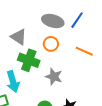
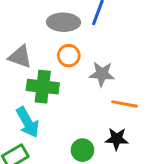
orange line: (84, 51) -> (125, 104), moved
gray star: (54, 77) -> (102, 74), moved

